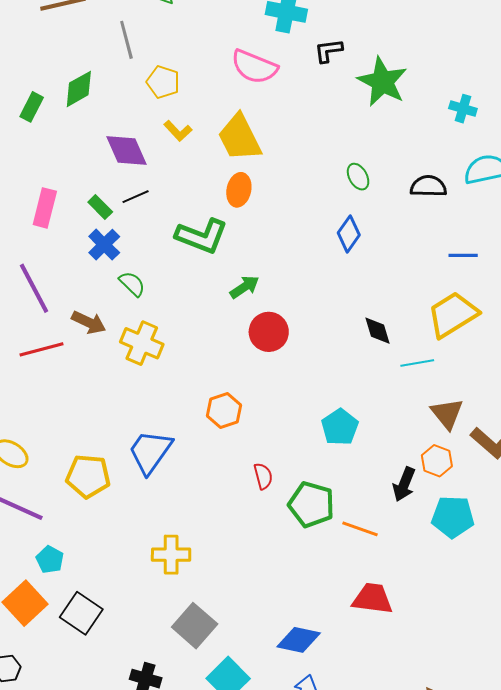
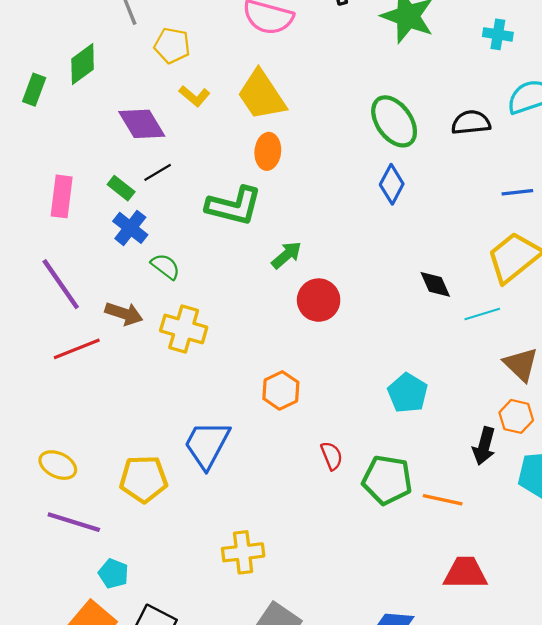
green ellipse: (358, 177) -> (394, 121), size x1.8

